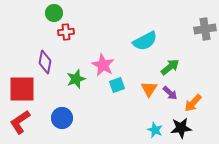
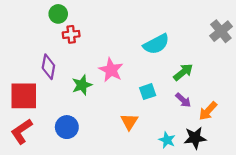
gray cross: (205, 29) -> (221, 31), turned -30
cyan square: (117, 85) -> (148, 92), moved
orange triangle: (149, 89) -> (129, 122), moved

